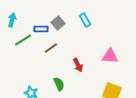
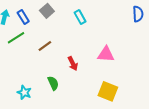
gray square: (58, 23) -> (47, 11), moved
blue rectangle: (41, 29) -> (23, 17), moved, turned 56

